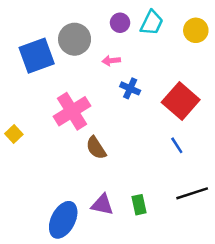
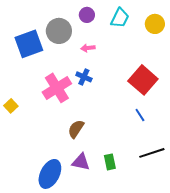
purple circle: (120, 23) -> (87, 15), moved
blue cross: (130, 88) -> (84, 77), moved
brown semicircle: (96, 148) -> (76, 129), moved, turned 66

